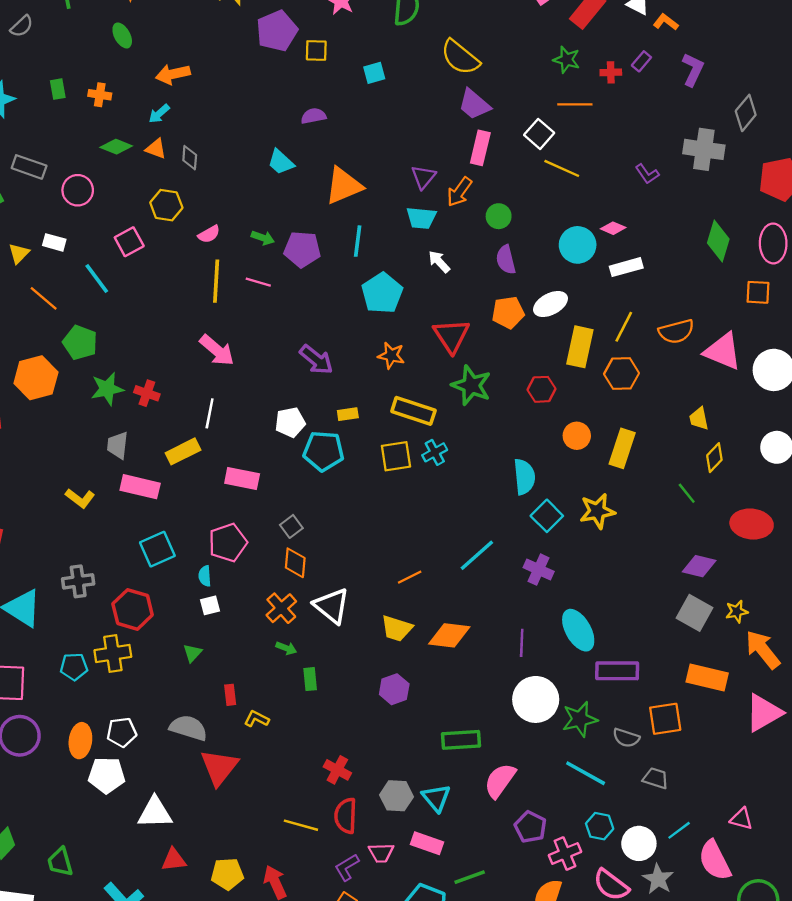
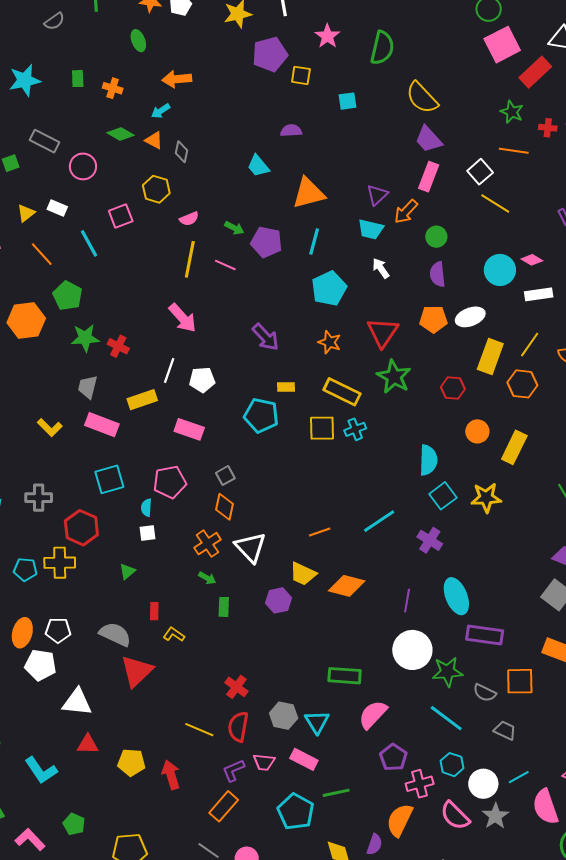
white pentagon: (290, 422) -> (202, 380), moved
purple hexagon: (394, 689) -> (279, 600), moved

